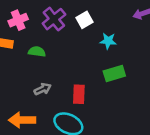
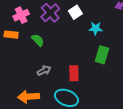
green semicircle: (37, 52) -> (38, 40), turned 40
green rectangle: (114, 74) -> (102, 55), turned -54

